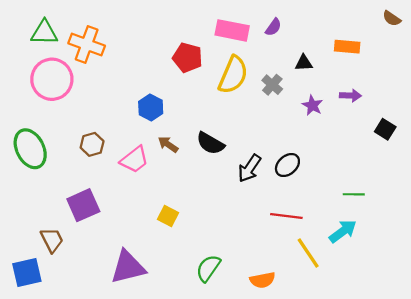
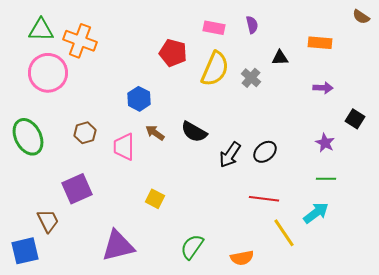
purple semicircle: (273, 27) -> (252, 25), turned -48
pink rectangle: (232, 30) -> (214, 28), size x0.7
purple star: (312, 105) -> (325, 143), moved
pink trapezoid: (134, 160) -> (124, 147), turned 128

